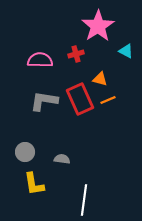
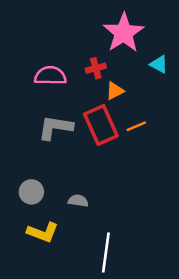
orange triangle: (100, 79) -> (115, 91), moved, turned -42
yellow L-shape: (34, 184) -> (43, 232), turned -60

